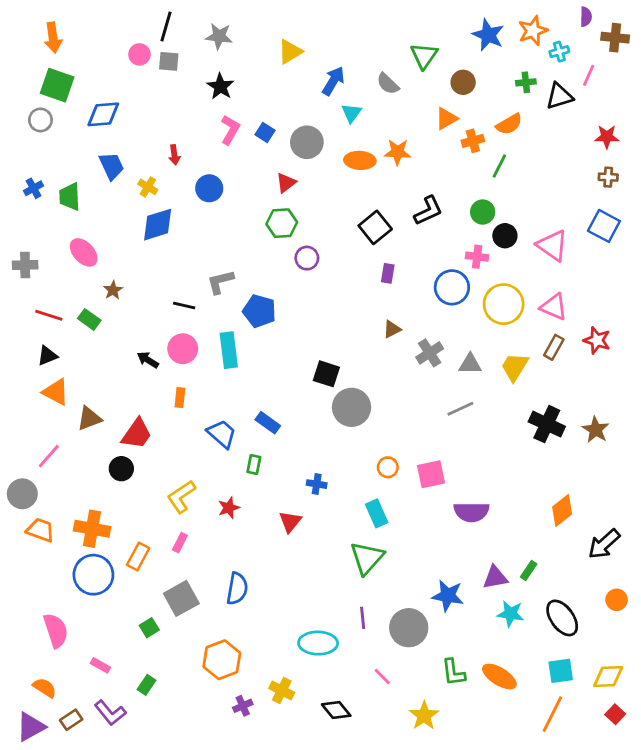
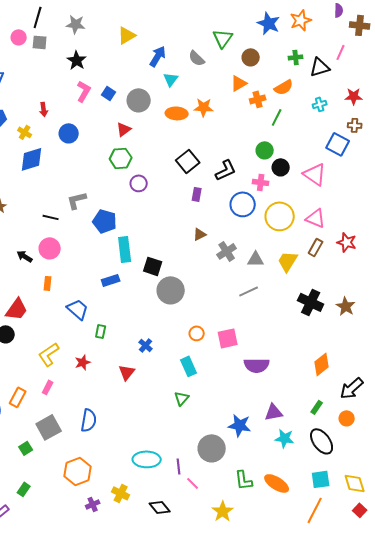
cyan cross: (559, 52) -> (320, 104), moved
black L-shape: (428, 211) -> (226, 170), moved
blue square: (604, 226) -> (338, 144), moved
cyan rectangle: (229, 350) -> (125, 249), moved
blue rectangle: (268, 423) -> (111, 280), moved, turned -54
blue cross: (317, 484) -> (146, 345), turned 32
green triangle: (367, 558) -> (182, 398), size x0.6
green rectangle: (529, 571) -> (317, 407), moved
orange circle: (617, 600) -> (347, 418), moved
purple line: (363, 618) -> (179, 466), moved
yellow diamond: (608, 677) -> (355, 483), turned 75

